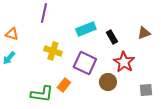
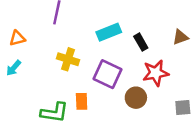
orange triangle: (12, 34) -> (17, 38), turned -32
red star: (124, 62) -> (156, 73), turned 30
orange rectangle: (64, 85) -> (82, 101), turned -40

